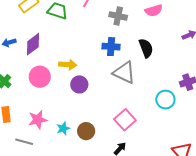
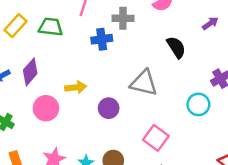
blue cross: (111, 47) -> (102, 39), moved
black semicircle: (146, 48) -> (176, 47), moved
purple circle: (79, 84) -> (109, 108), moved

